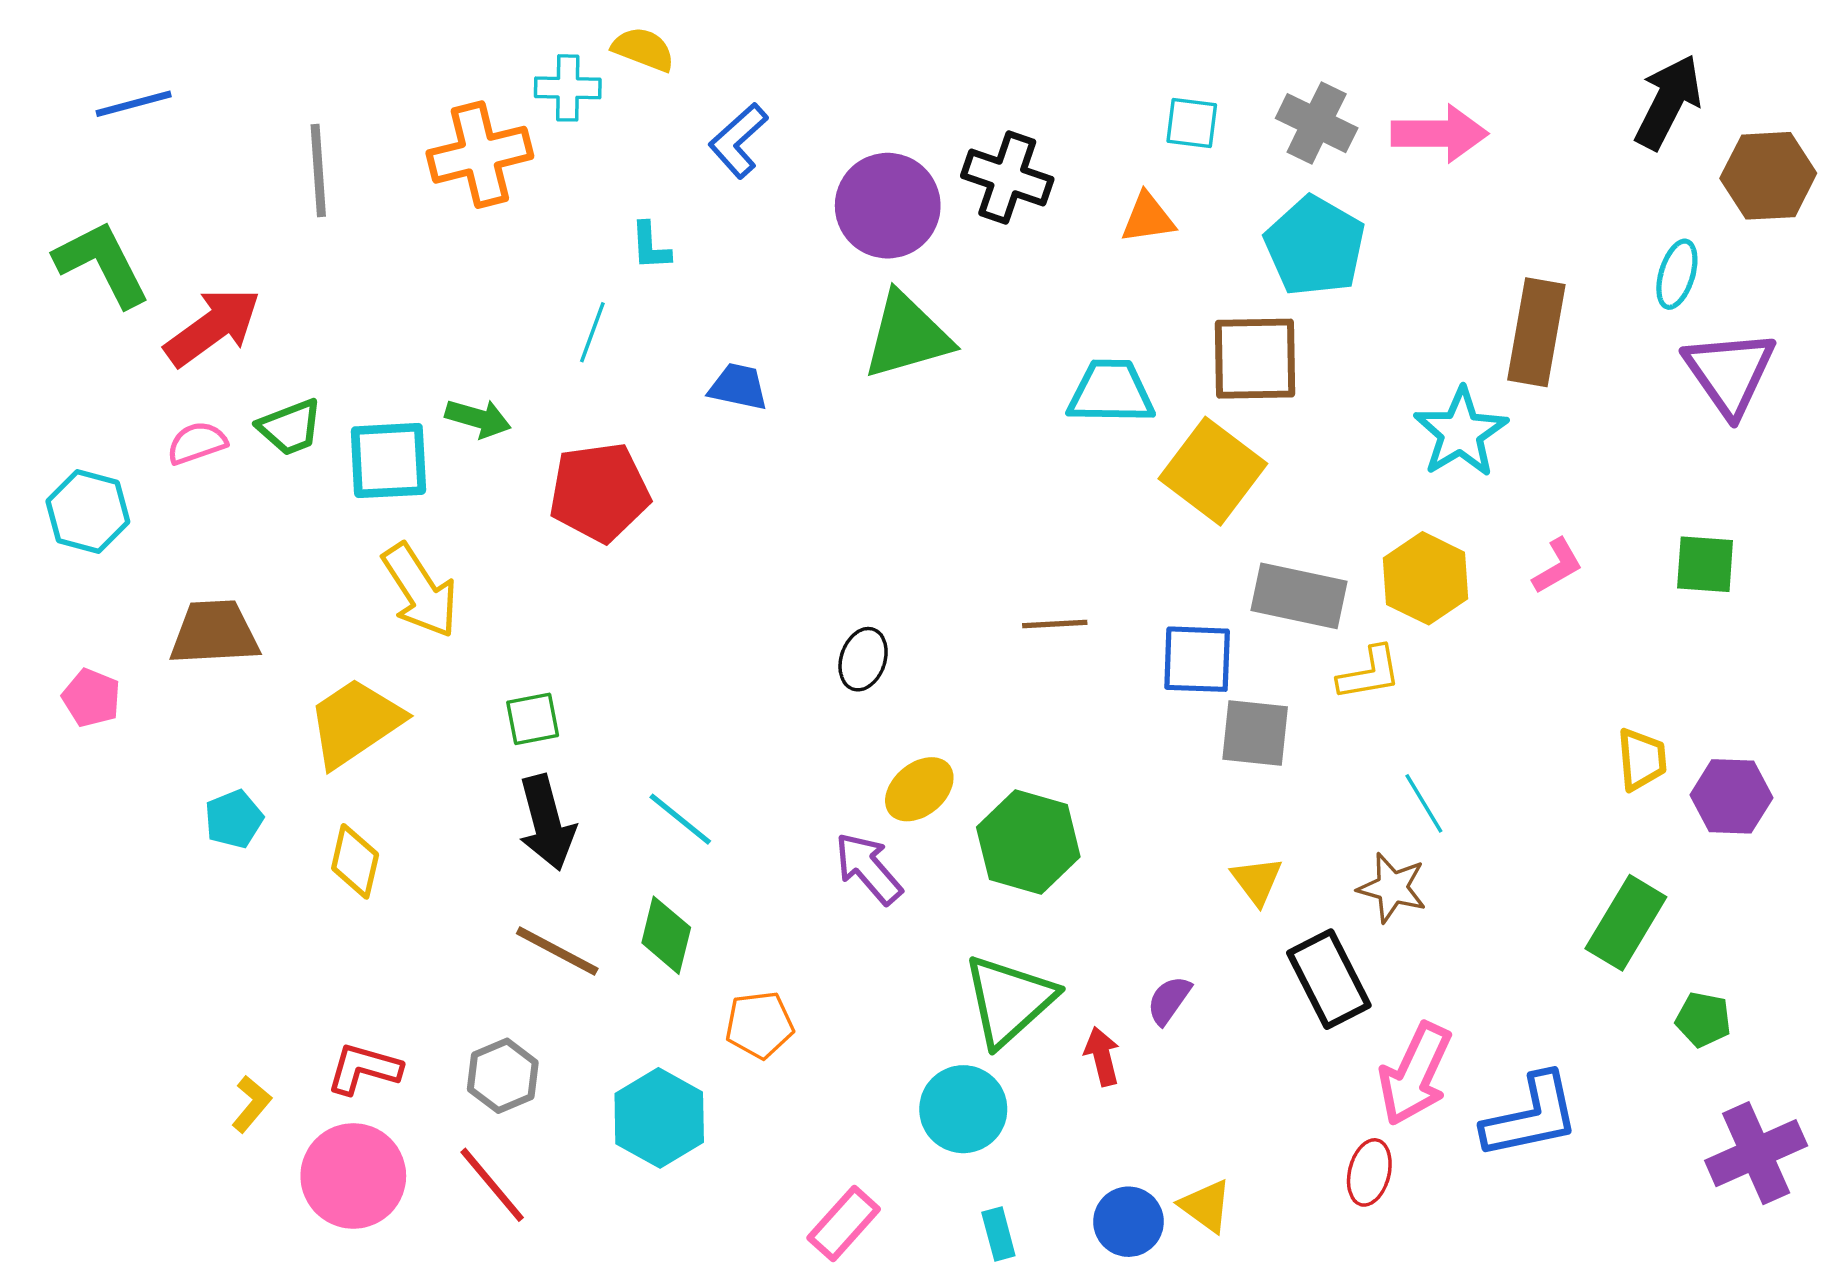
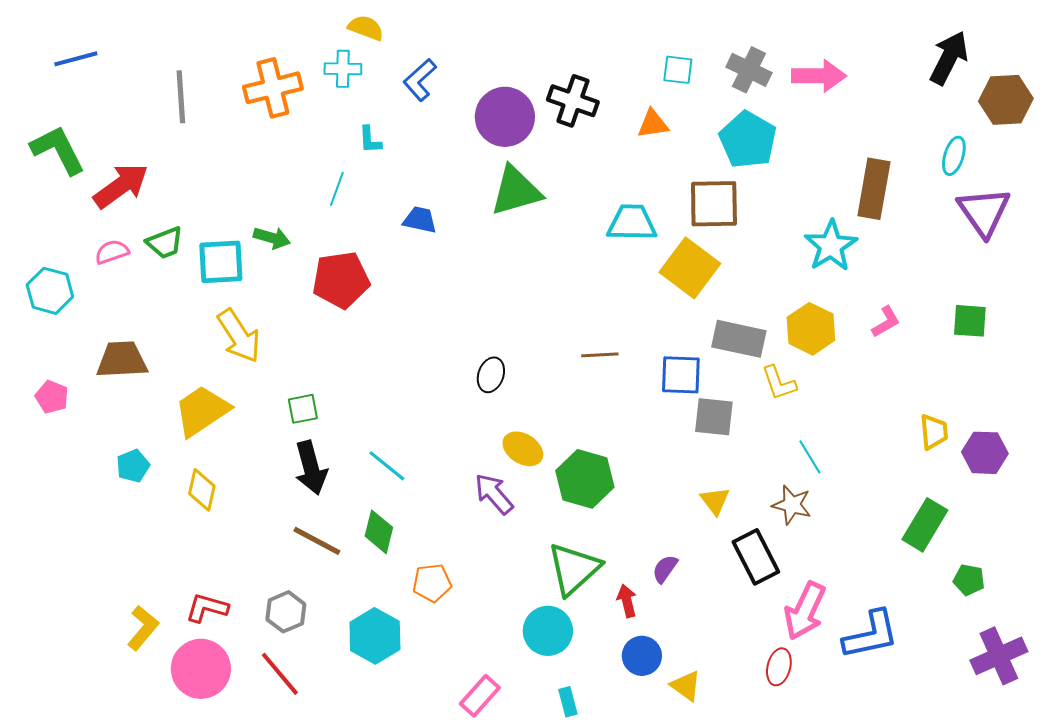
cyan cross: (568, 88) -> (343, 69), moved
yellow L-shape: (1369, 673) -> (779, 383), turned 81
yellow ellipse: (919, 789) -> (523, 449), turned 72
yellow L-shape: (251, 1104) -> (143, 628), size x1.4
blue circle: (1129, 1222) -> (642, 656), moved

